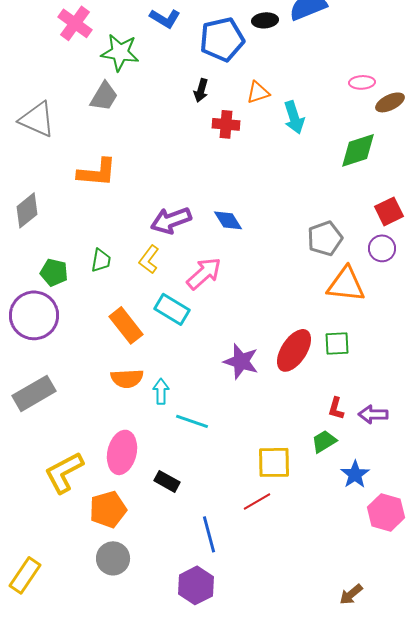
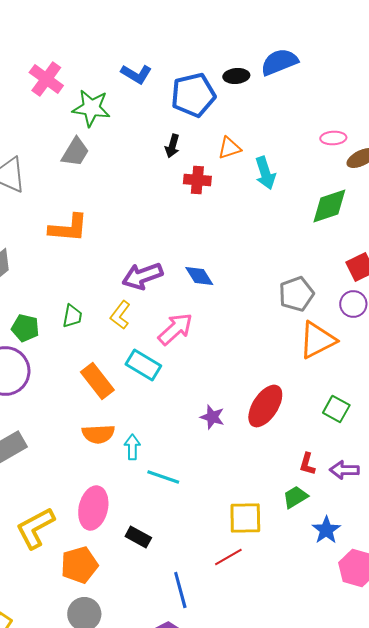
orange triangle: (346, 284) -> (317, 340), turned -33
green square: (337, 343) -> (336, 409), moved, turned 32
purple star: (241, 361) -> (212, 417), size x0.7

